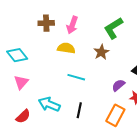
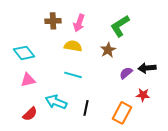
cyan line: (76, 77) -> (73, 75), moved
pink triangle: (21, 82) -> (28, 80), turned 35
purple semicircle: (118, 85) -> (126, 73), moved

